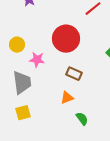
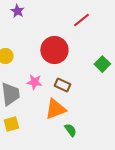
pink star: (37, 60) -> (34, 82), moved
orange triangle: (67, 98) -> (55, 109), size x1.6

